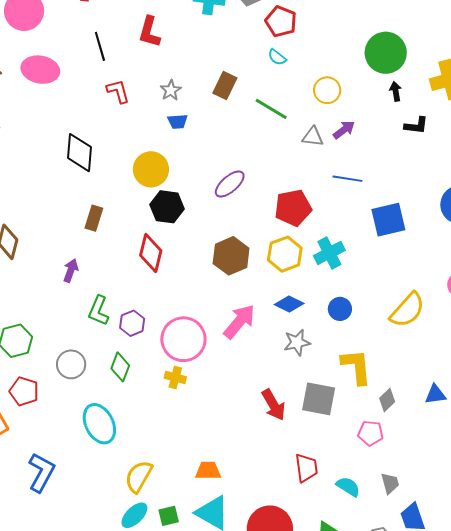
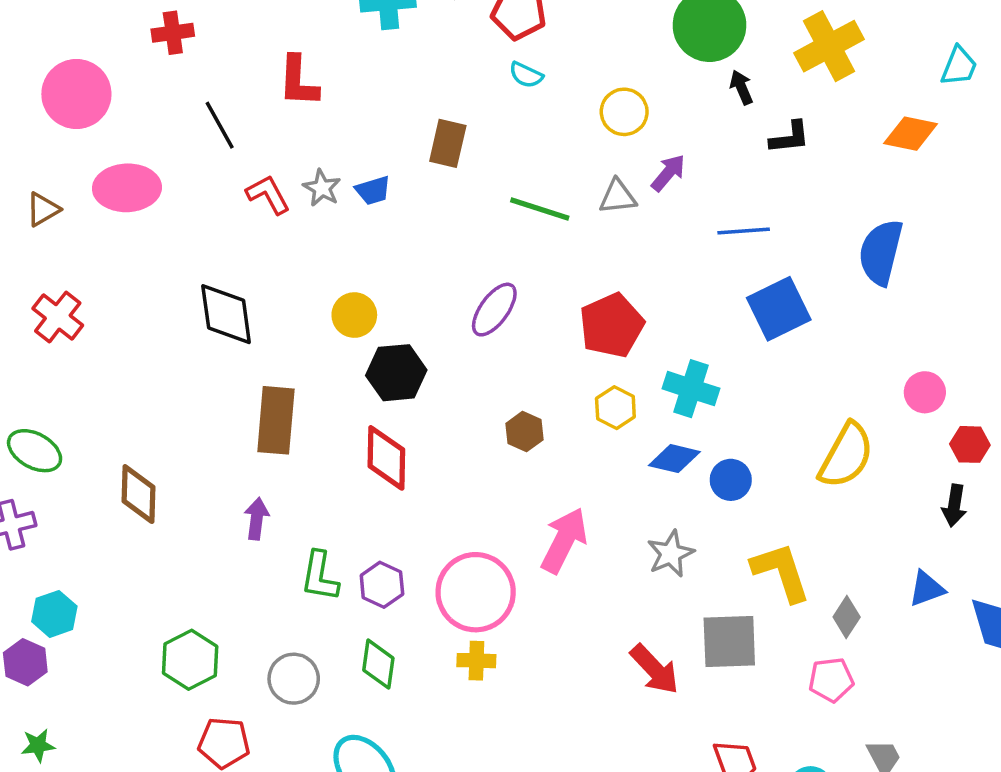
gray star: (171, 90) -> (322, 188), moved
green line: (271, 109) -> (540, 209), moved
blue trapezoid: (178, 121) -> (373, 190), moved
yellow circle: (151, 169) -> (354, 315), size x0.7
blue line: (347, 179) -> (744, 231), moved
brown rectangle: (94, 218) -> (276, 420), size x1.5
cyan cross: (329, 253) -> (691, 389), turned -32
yellow hexagon: (285, 254) -> (615, 408), size x0.7
brown hexagon: (231, 256) -> (524, 432), size x0.6
blue diamond: (289, 304) -> (674, 459), moved

